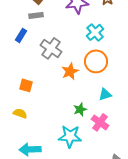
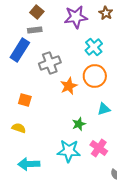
blue rectangle: (21, 35) -> (20, 50), size x1.6
gray cross: (51, 48) -> (50, 63), turned 35
pink cross: (100, 122) -> (99, 148), moved

